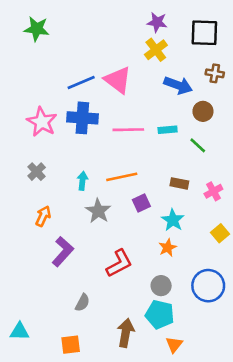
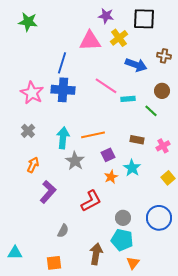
purple star: (157, 22) -> (106, 16), moved
black square: (204, 33) -> (144, 19), moved
pink triangle: (118, 80) -> (90, 41), moved, turned -40
blue line: (81, 83) -> (62, 63), turned -50
brown circle: (203, 111) -> (162, 91), moved
pink line: (128, 130) -> (106, 86), moved, turned 35
cyan arrow: (82, 181) -> (63, 138), size x1.5
orange star: (168, 248) -> (111, 177), moved

